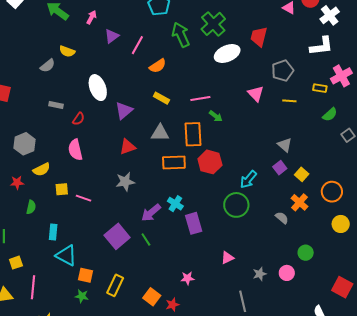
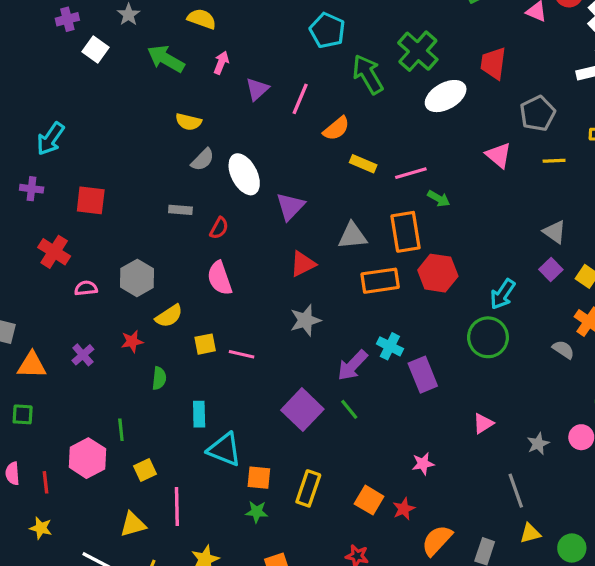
gray semicircle: (48, 66) -> (203, 160), moved
yellow rectangle: (161, 98) -> (363, 164), moved

